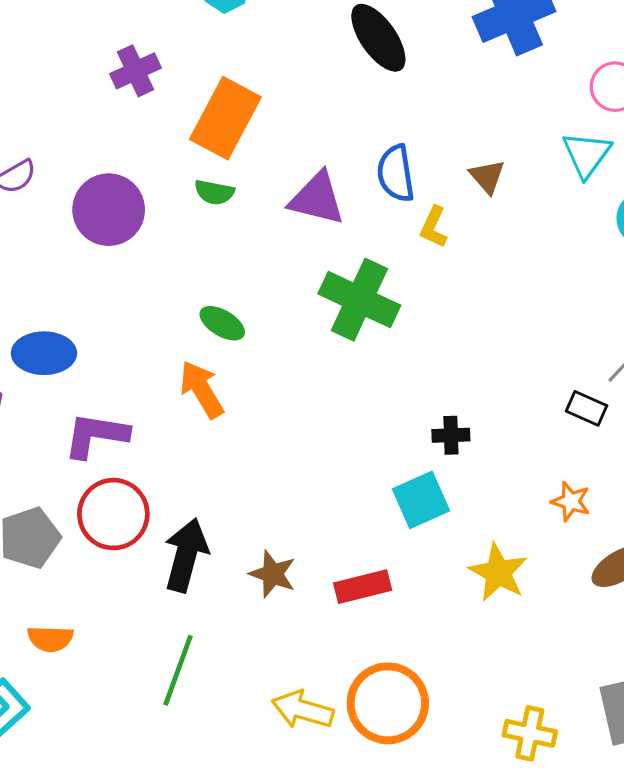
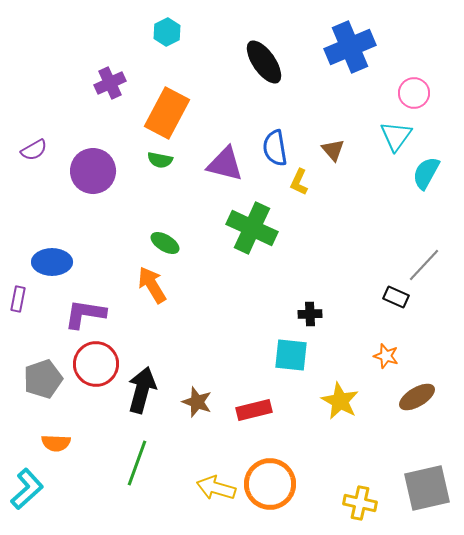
cyan square: (421, 500) -> (291, 355), turned 30

